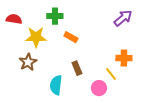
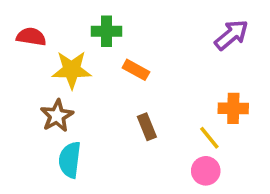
cyan semicircle: (56, 85) -> (70, 160), moved
pink circle: (99, 88) -> (206, 171), moved

